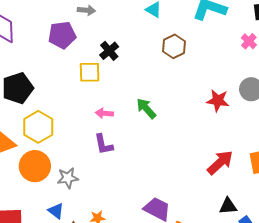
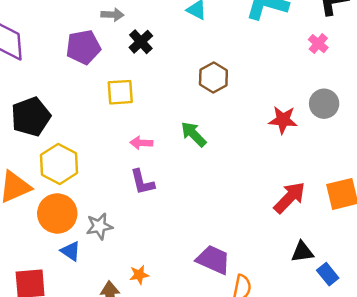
brown hexagon: (174, 46) -> (213, 77), moved
black cross: (109, 51) -> (141, 42), moved
blue triangle: (56, 211) -> (71, 251), moved

